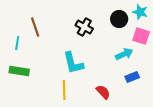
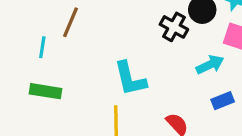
brown line: (35, 27) -> (71, 22), turned 42
black cross: (84, 27) -> (174, 27), moved

